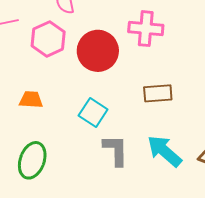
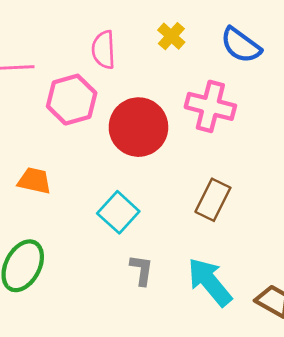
brown rectangle: (158, 93) -> (213, 200), turned -68
gray L-shape: (116, 150) -> (142, 270), size x0.7

